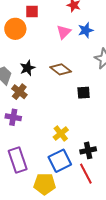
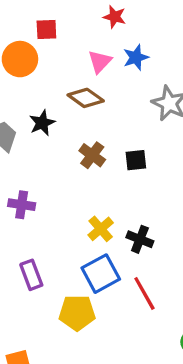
brown diamond: (61, 69) -> (86, 98), moved
brown cross: (19, 92) -> (92, 155), moved
black cross: (88, 150) -> (140, 239), moved, turned 35
purple rectangle: (18, 160) -> (31, 275), size x0.7

